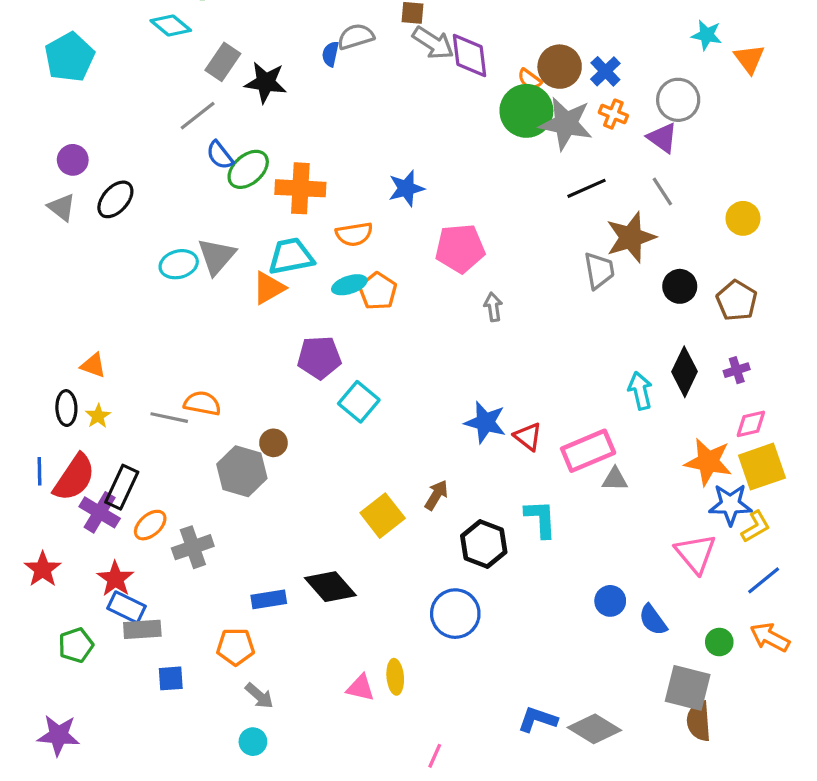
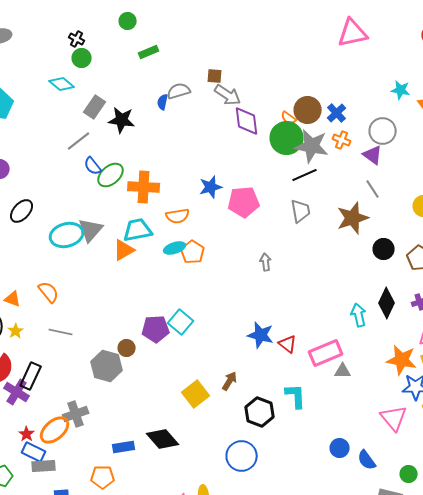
purple diamond: (470, 56) -> (247, 121), moved
black line: (586, 188) -> (305, 175), moved
black ellipse: (115, 199) -> (22, 211), moved
pink pentagon: (460, 248) -> (244, 202), moved
cyan ellipse: (179, 264) -> (67, 235), size x1.4
gray trapezoid: (599, 271) -> (301, 211), moved
purple pentagon: (319, 357) -> (156, 329), moved
orange semicircle: (202, 403) -> (49, 292), moved, turned 40
orange ellipse: (150, 525) -> (55, 430), moved, size x1.4
red star: (115, 579) -> (27, 434), size x0.7

